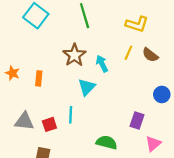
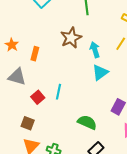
cyan triangle: (87, 87) -> (100, 72), moved
gray triangle: (24, 121) -> (17, 77), moved
red square: (49, 124) -> (38, 97), turned -32

